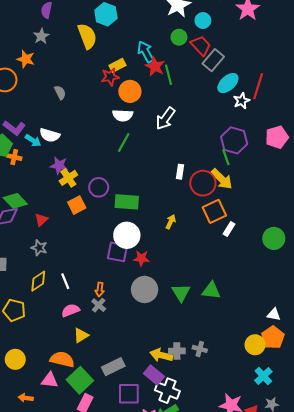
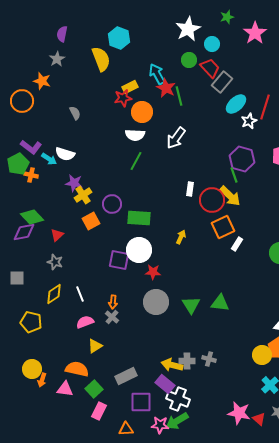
purple square: (117, 252) -> (119, 260), moved
green square: (80, 380) -> (94, 389), size x0.7
orange arrow: (26, 398) -> (42, 380), moved, turned -80

